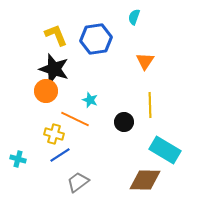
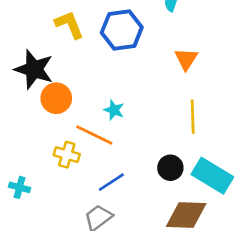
black star: (54, 69) -> (34, 69), moved
black circle: (124, 122) -> (170, 168), moved
blue line: (60, 155) -> (111, 182), moved

